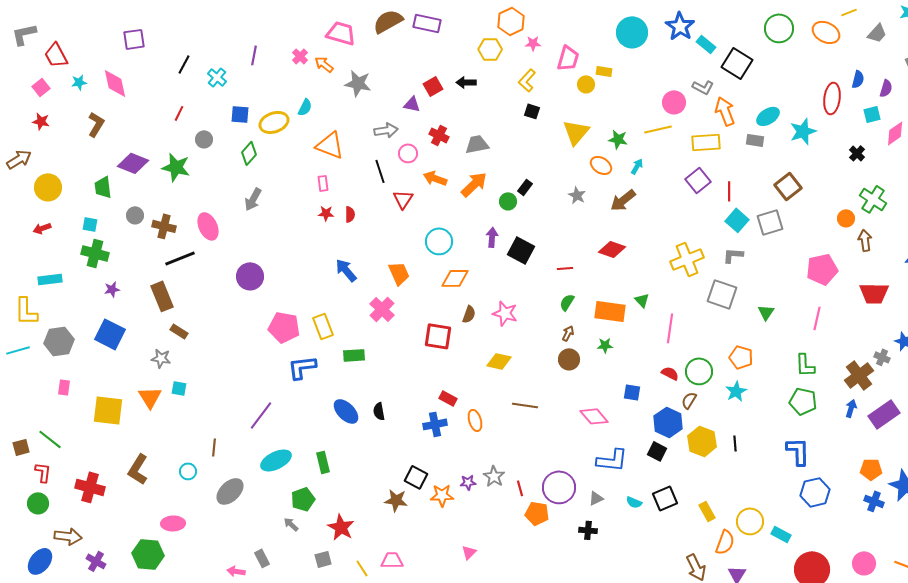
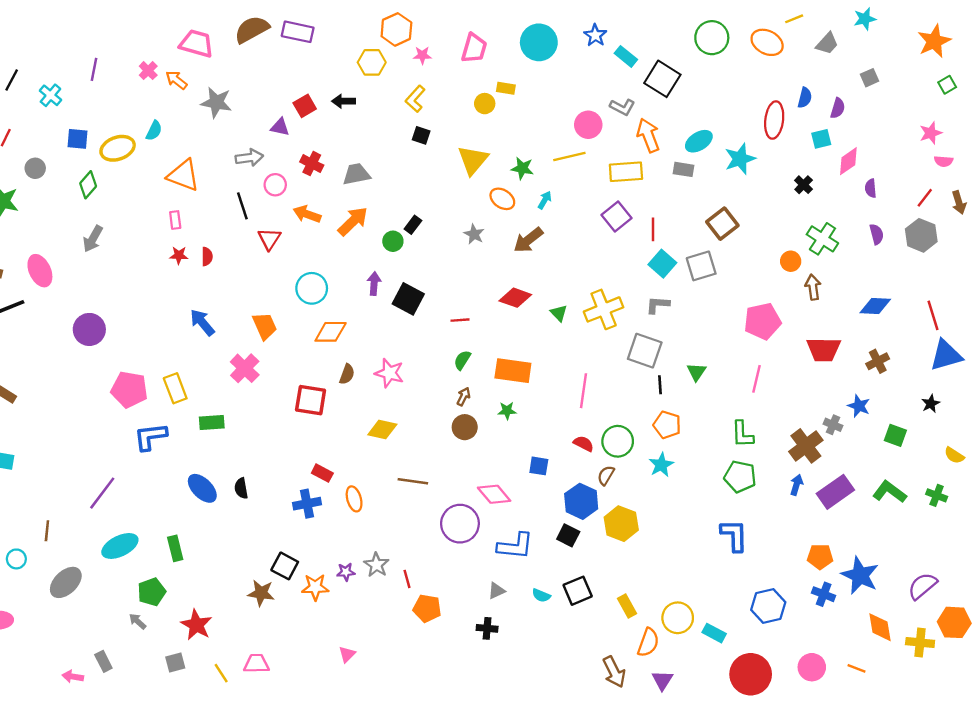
blue star: (680, 26) -> (595, 35), size x0.7
pink trapezoid: (568, 58) -> (474, 48), moved
green triangle: (642, 300) -> (559, 313), moved
black line: (735, 443) -> (660, 385), moved
purple circle: (559, 487) -> (460, 524), moved
blue hexagon: (815, 492) -> (768, 606), moved

